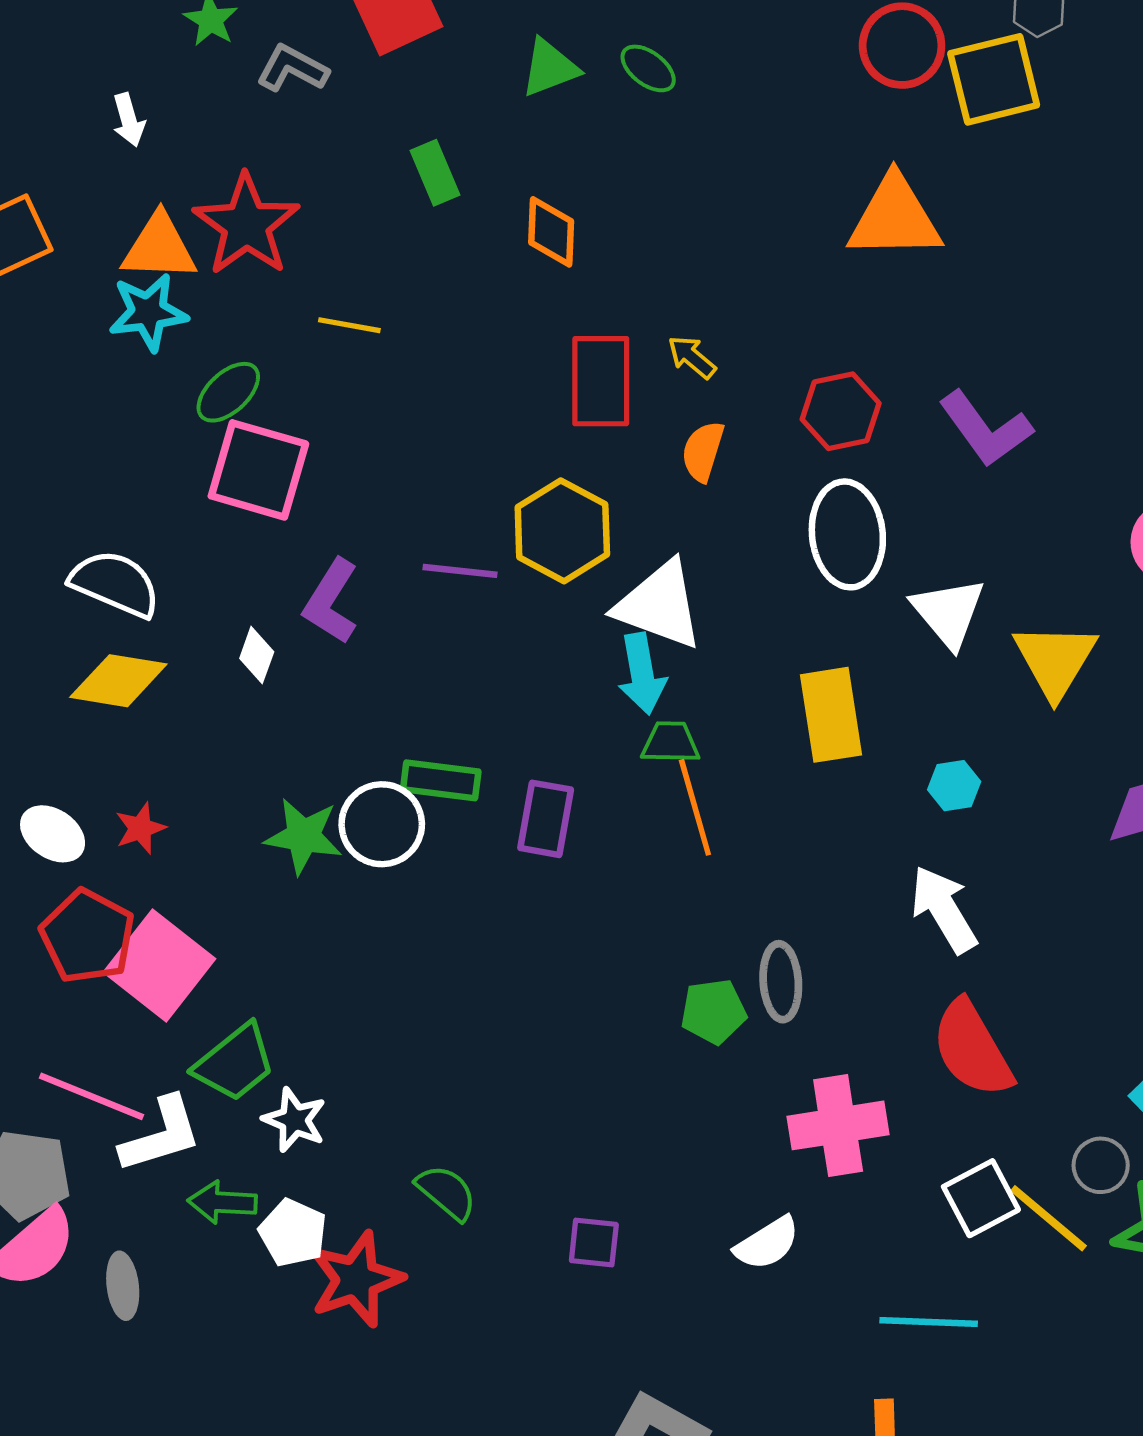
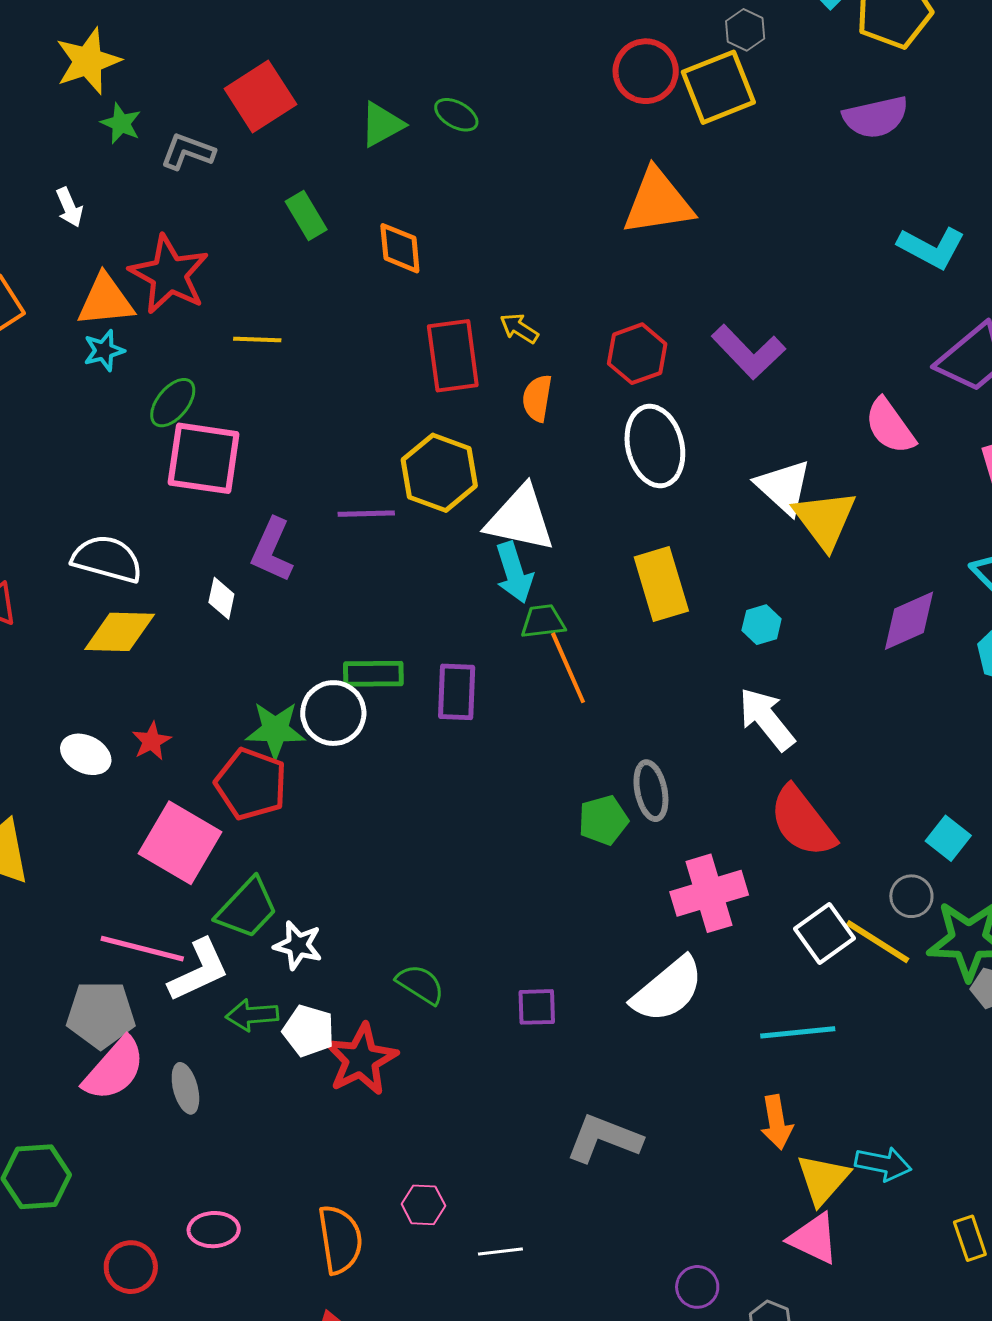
cyan star: (148, 312) -> (104, 350), size x0.7
white triangle: (948, 612) -> (784, 487), moved
red pentagon: (87, 936) -> (251, 784), moved
white semicircle: (767, 1243) -> (668, 990), size x1.5

